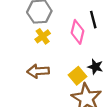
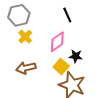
pink diamond: (78, 32) -> (57, 42), moved, turned 50

